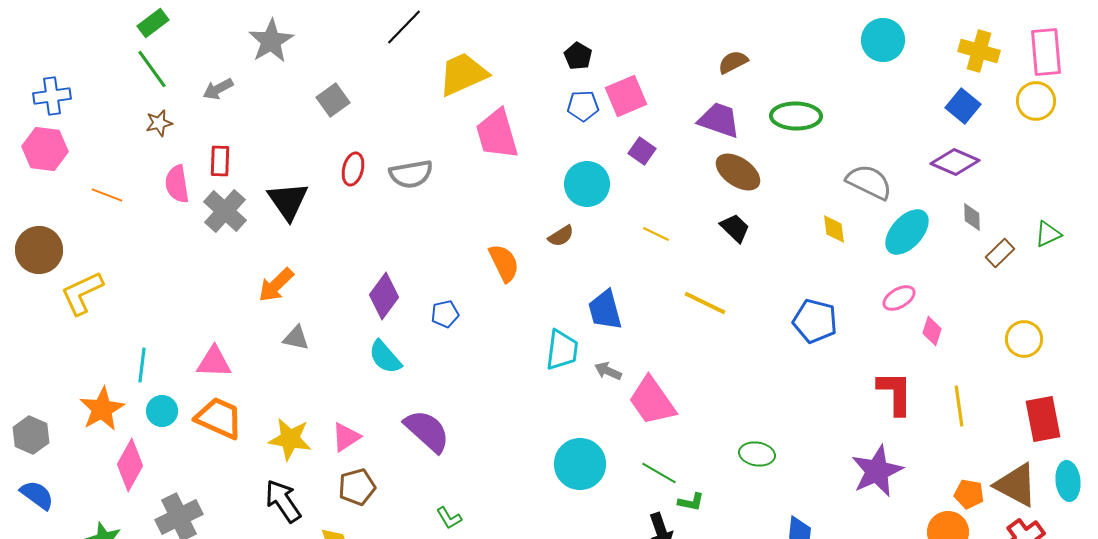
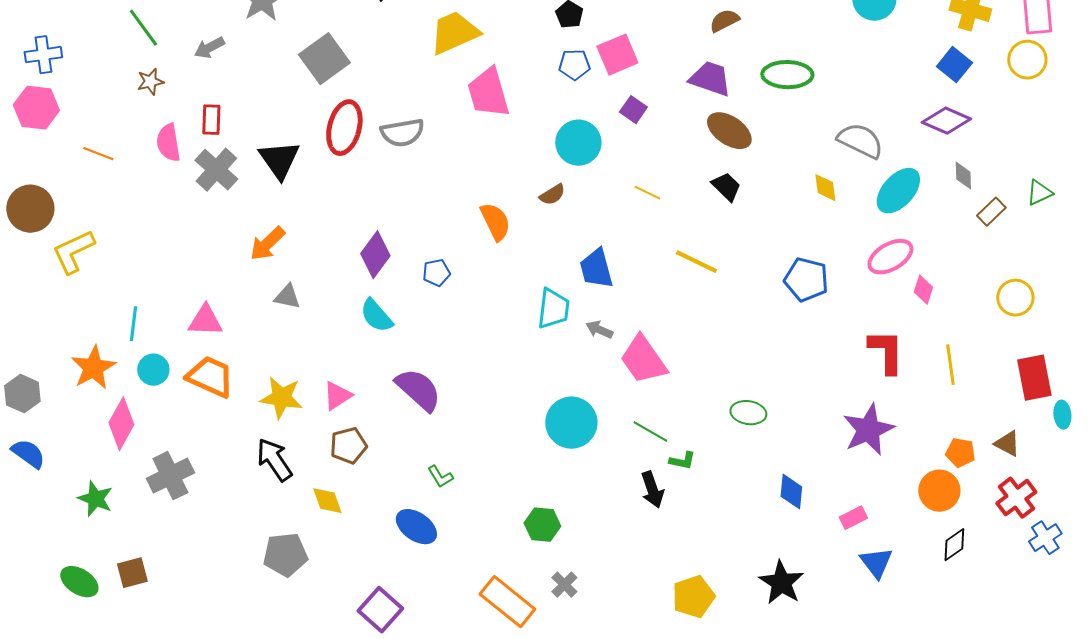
gray square: (333, 100) -> (324, 59), size x1.5
red ellipse: (353, 169) -> (344, 128), size x1.6
pink ellipse: (899, 298) -> (890, 257), size x1.4
cyan ellipse: (1068, 481) -> (1062, 415), moved, size x0.7
brown triangle: (1016, 485) -> (1007, 444), size x0.6

